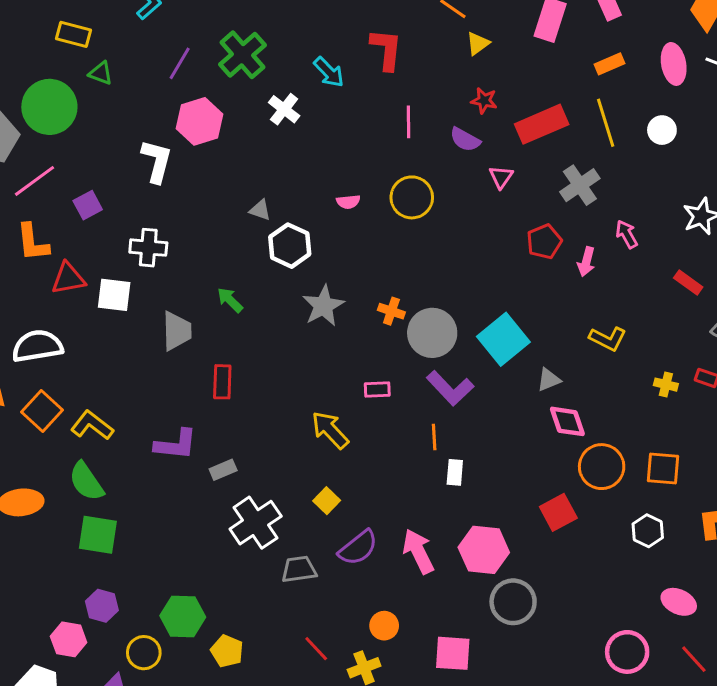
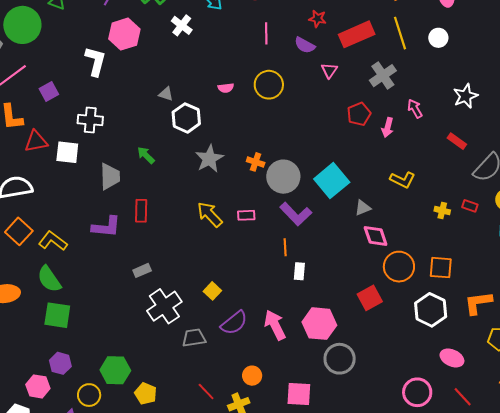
yellow arrow: (330, 430) -> (210, 214), moved
purple L-shape: (176, 445) -> (106, 227), moved
white hexagon: (648, 531) -> (431, 310), size x1.5

